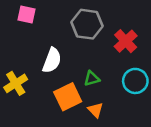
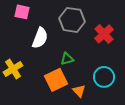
white semicircle: (52, 60) -> (40, 38), moved
green triangle: (92, 79) -> (67, 59), moved
cyan circle: (135, 81) -> (104, 77), moved

